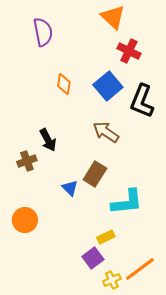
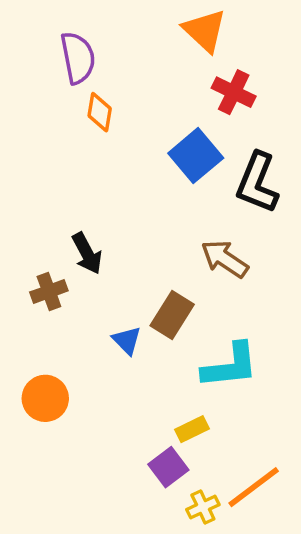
orange diamond: (64, 84) -> (100, 112), moved
brown arrow: (106, 132) -> (225, 259), moved

